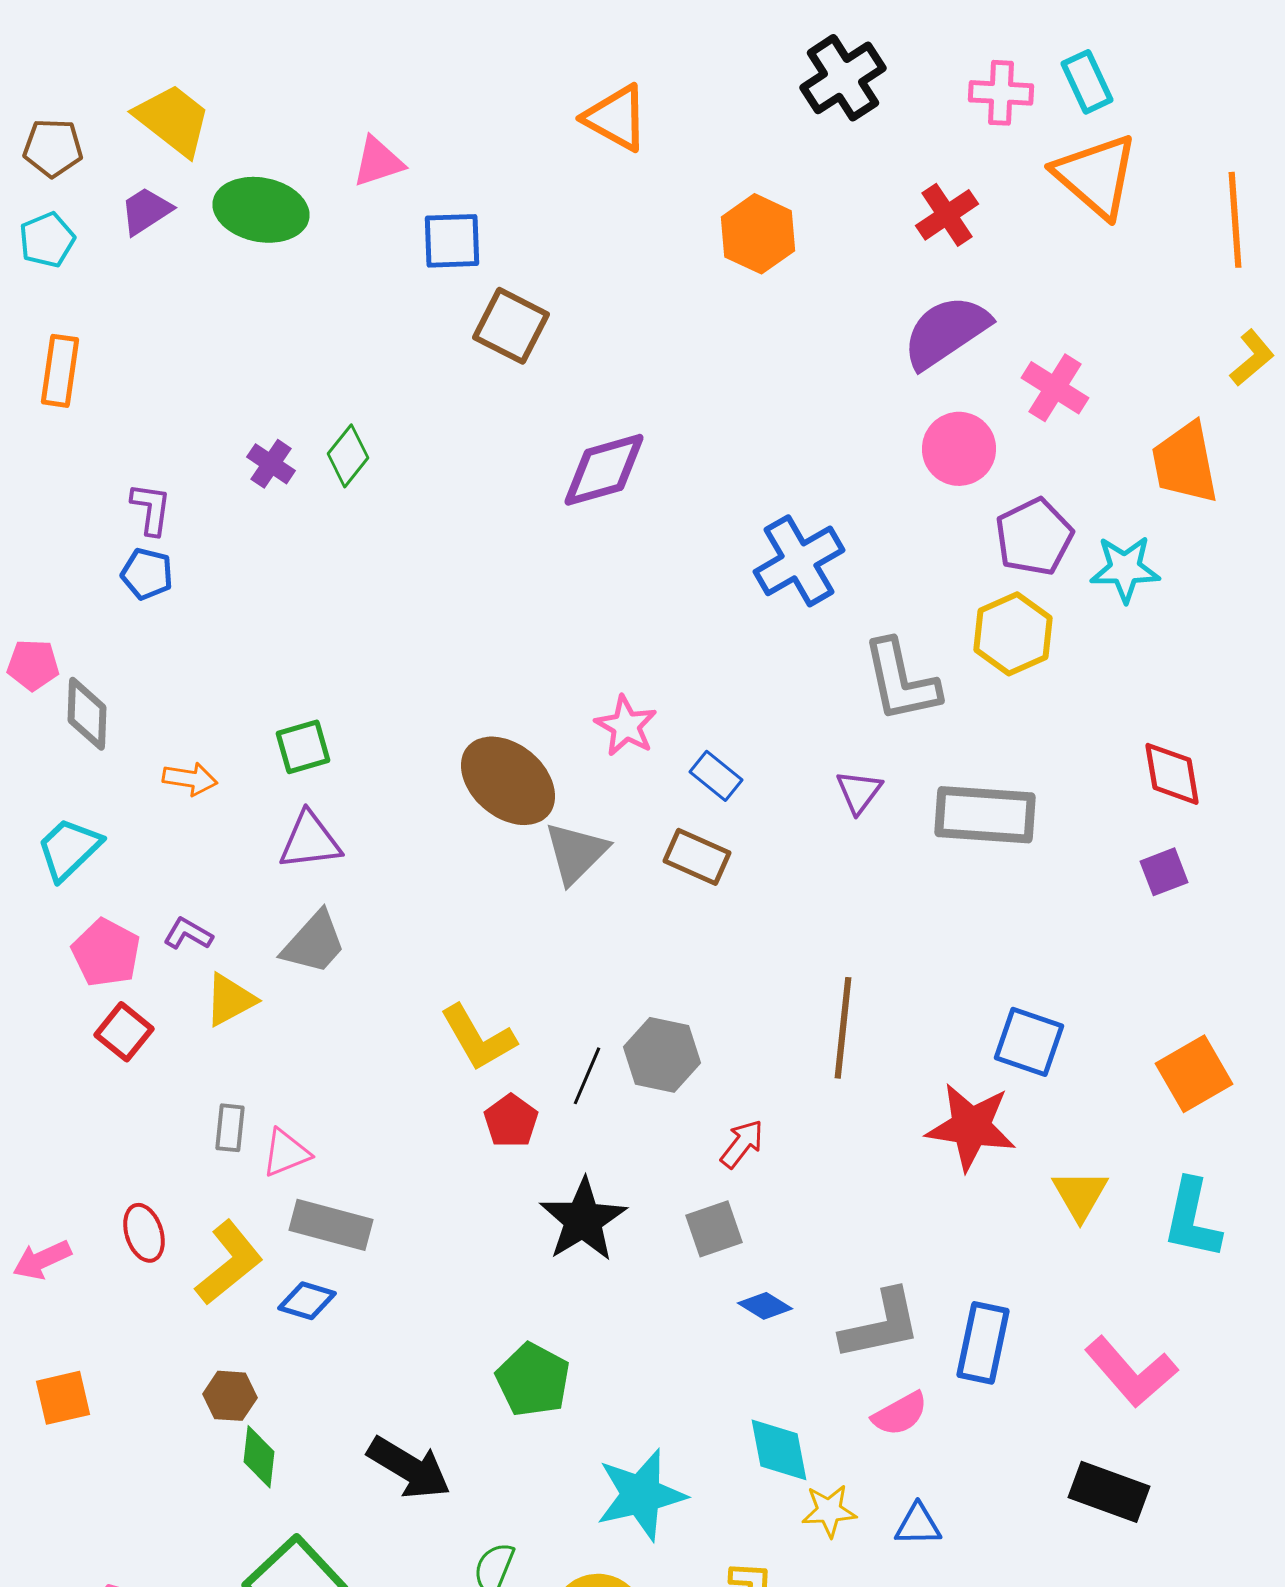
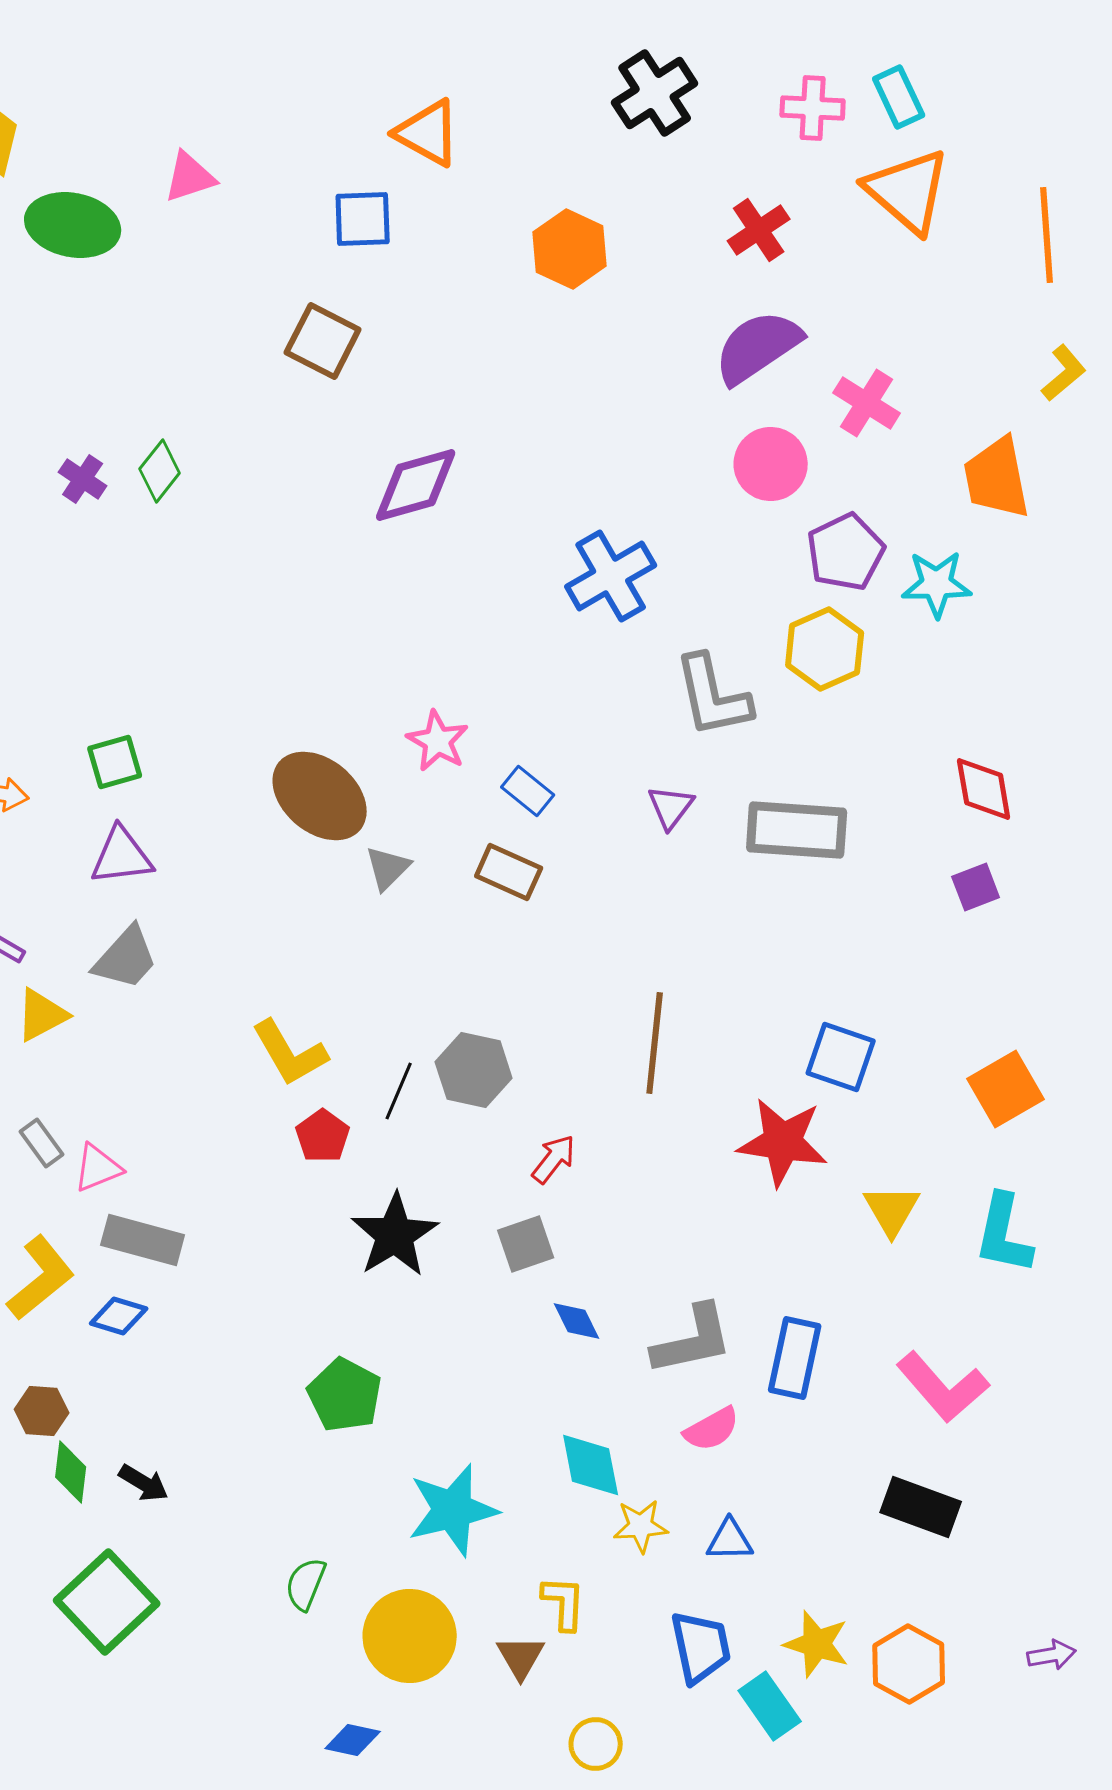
blue square: (452, 241) -> (363, 219), moved
gray triangle: (576, 853) -> (388, 868), size x0.7
gray rectangle: (230, 1128) -> (42, 1143), turned -42
blue diamond: (765, 1306) -> (577, 1321), turned 32
black arrow: (409, 1468) -> (144, 1483), moved, size x0.6

